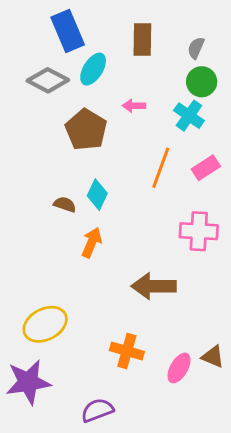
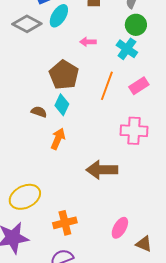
brown pentagon: (86, 130) -> (64, 75), moved
orange cross: (127, 351) -> (65, 223), moved, turned -30
brown triangle: (213, 357) -> (144, 244), moved

